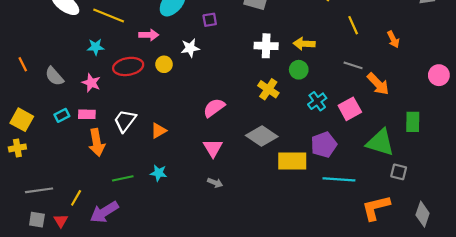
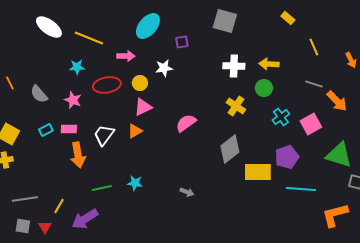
orange triangle: (159, 131) -> (135, 131), moved
gray diamond: (262, 136) -> (230, 149), turned -72
pink triangle: (213, 148) -> (143, 107), moved, turned 36

